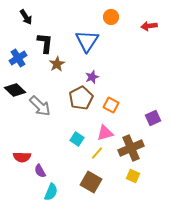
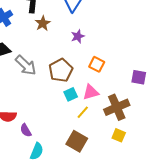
brown pentagon: (81, 98) -> (61, 70), moved
purple square: (153, 118) -> (139, 77), turned 35
cyan square: (77, 139) -> (71, 94), moved, turned 32

